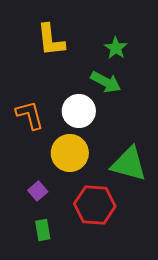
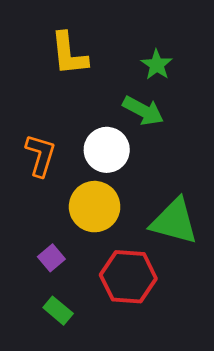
orange L-shape: (30, 115) -> (41, 155), turned 32
green rectangle: (43, 230) -> (58, 311), turned -40

